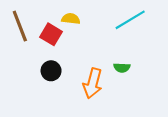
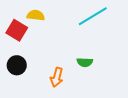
orange arrow: (93, 83) -> (57, 77), size x0.7

